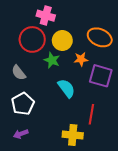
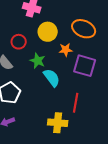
red circle: (32, 39) -> (19, 42), moved, size x0.6
green star: (52, 60) -> (38, 61), moved

